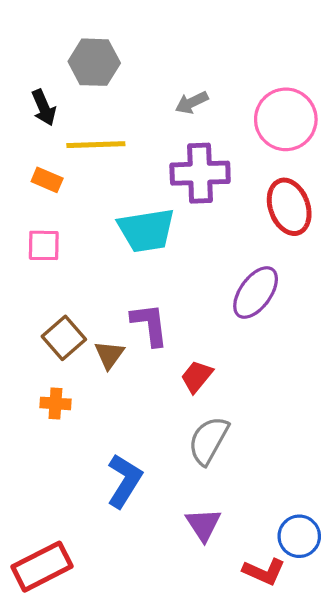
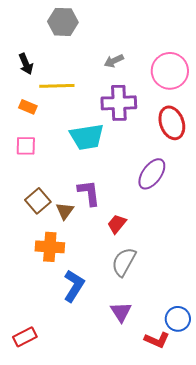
gray hexagon: (94, 62) -> (63, 22), moved
orange cross: (55, 403) -> (50, 247), moved, size x1.6
red rectangle: (42, 567) -> (25, 337), size x0.7

